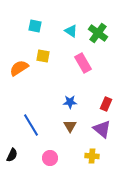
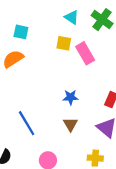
cyan square: (35, 26) -> (21, 32), moved
yellow square: (43, 56) -> (64, 43), moved

